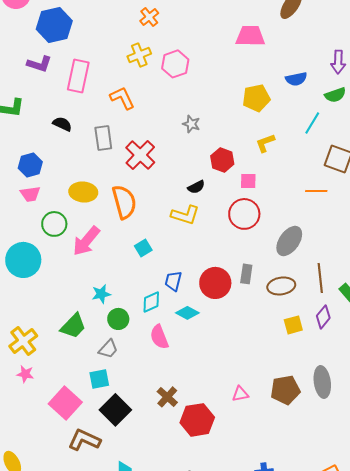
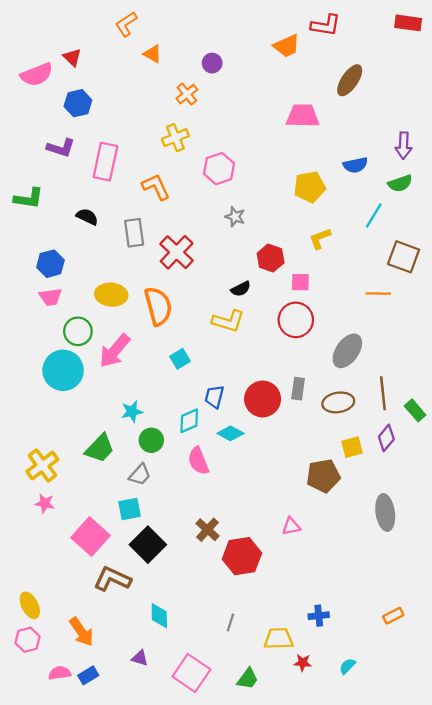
blue hexagon: (54, 25) -> (78, 103), size x0.7
pink hexagon: (175, 64) -> (219, 169), moved
cyan circle: (23, 260) -> (63, 370), moved
brown pentagon: (285, 390) -> (323, 476), moved

